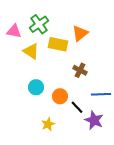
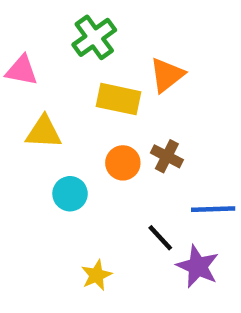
green cross: (39, 24) -> (94, 37), moved
yellow triangle: (31, 51) -> (44, 132), moved, turned -30
orange circle: (60, 96) -> (123, 163), moved

